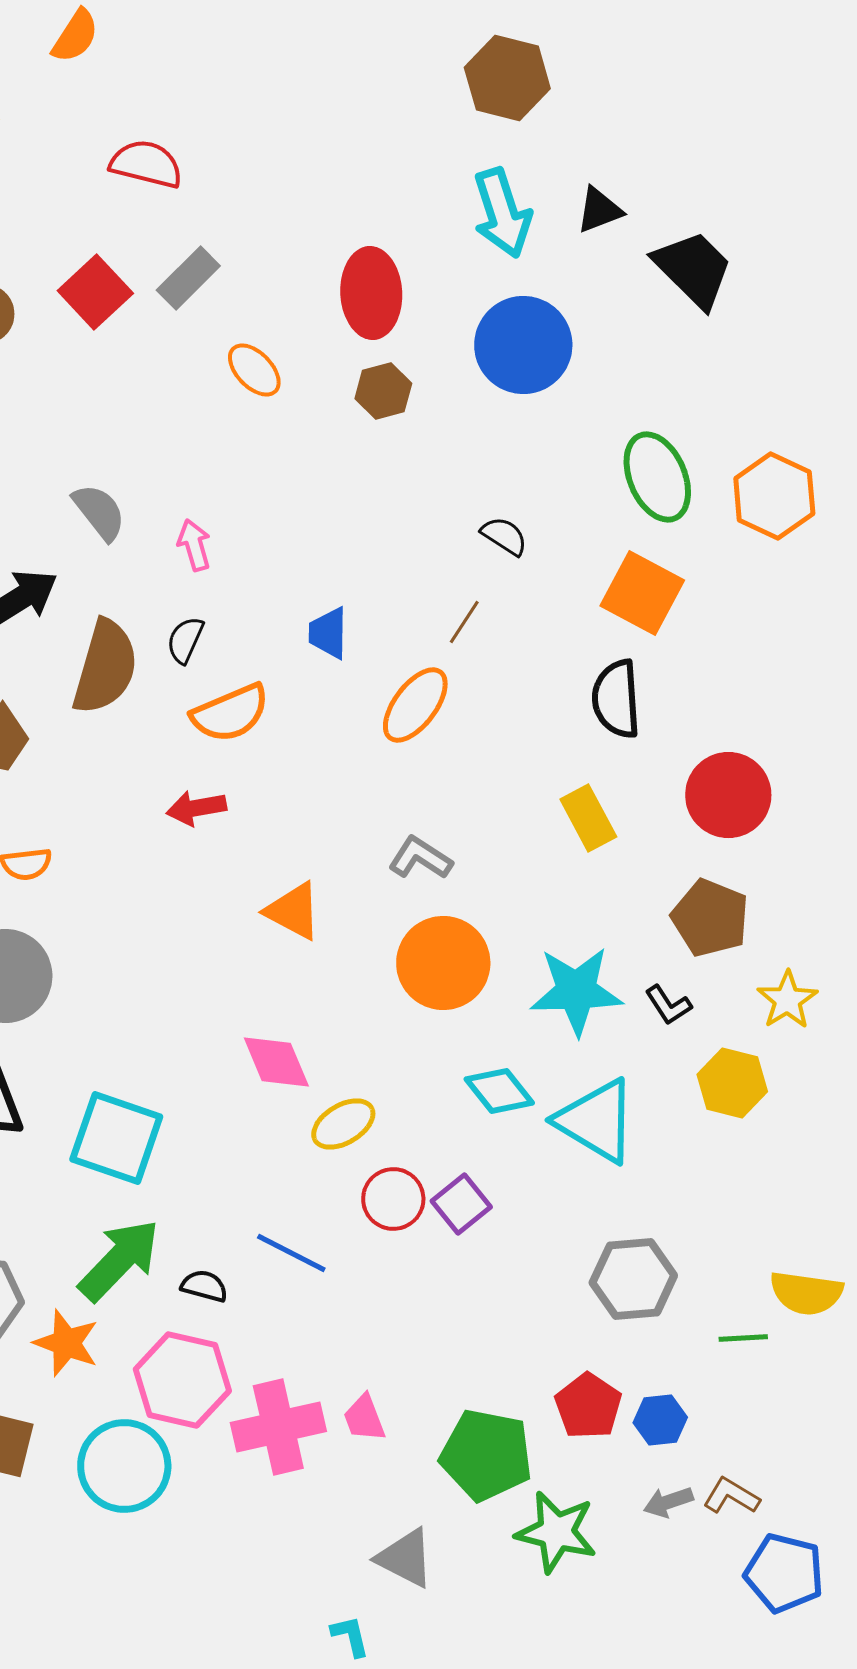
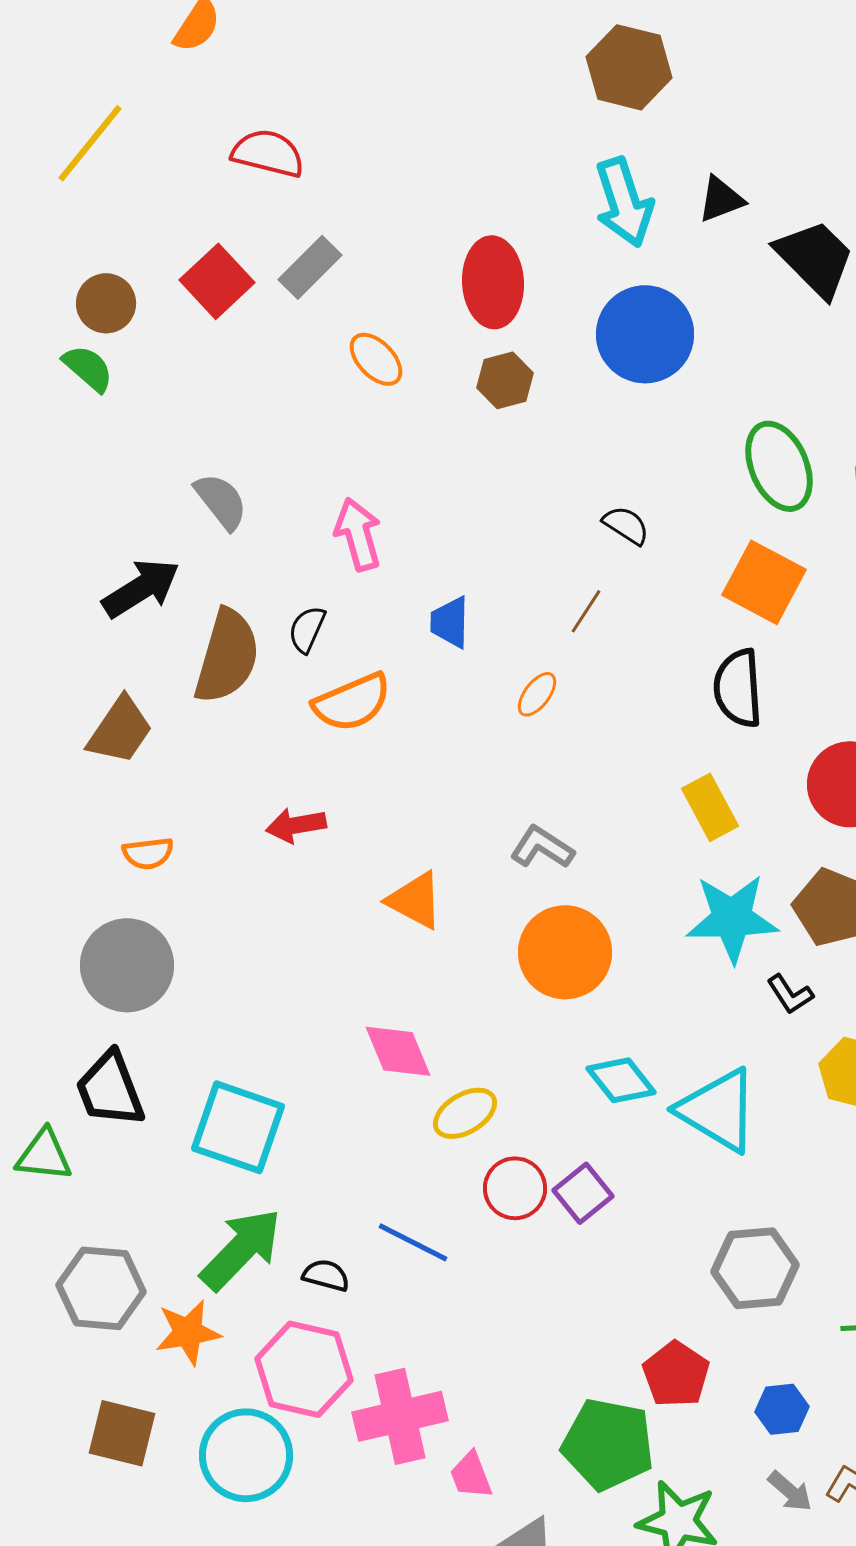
pink arrow: (194, 545) -> (358, 534), moved, size x1.4
orange ellipse: (415, 705) -> (537, 694), size x0.6
red arrow: (196, 808) -> (296, 825), moved
cyan star: (576, 991) -> (732, 918), moved
orange star: (66, 1343) -> (188, 1332), turned -30
red pentagon: (588, 1406) -> (676, 1374), moved
pink trapezoid: (364, 1418) -> (471, 1475), moved
gray arrow: (668, 1502) -> (790, 1491), turned -120

